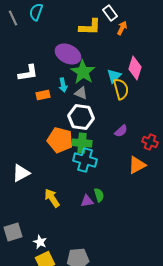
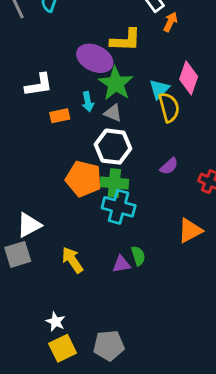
yellow L-shape: (90, 27) -> (126, 40), moved
orange triangle: (137, 165) -> (190, 231), moved
gray square: (13, 232) -> (18, 254), moved

